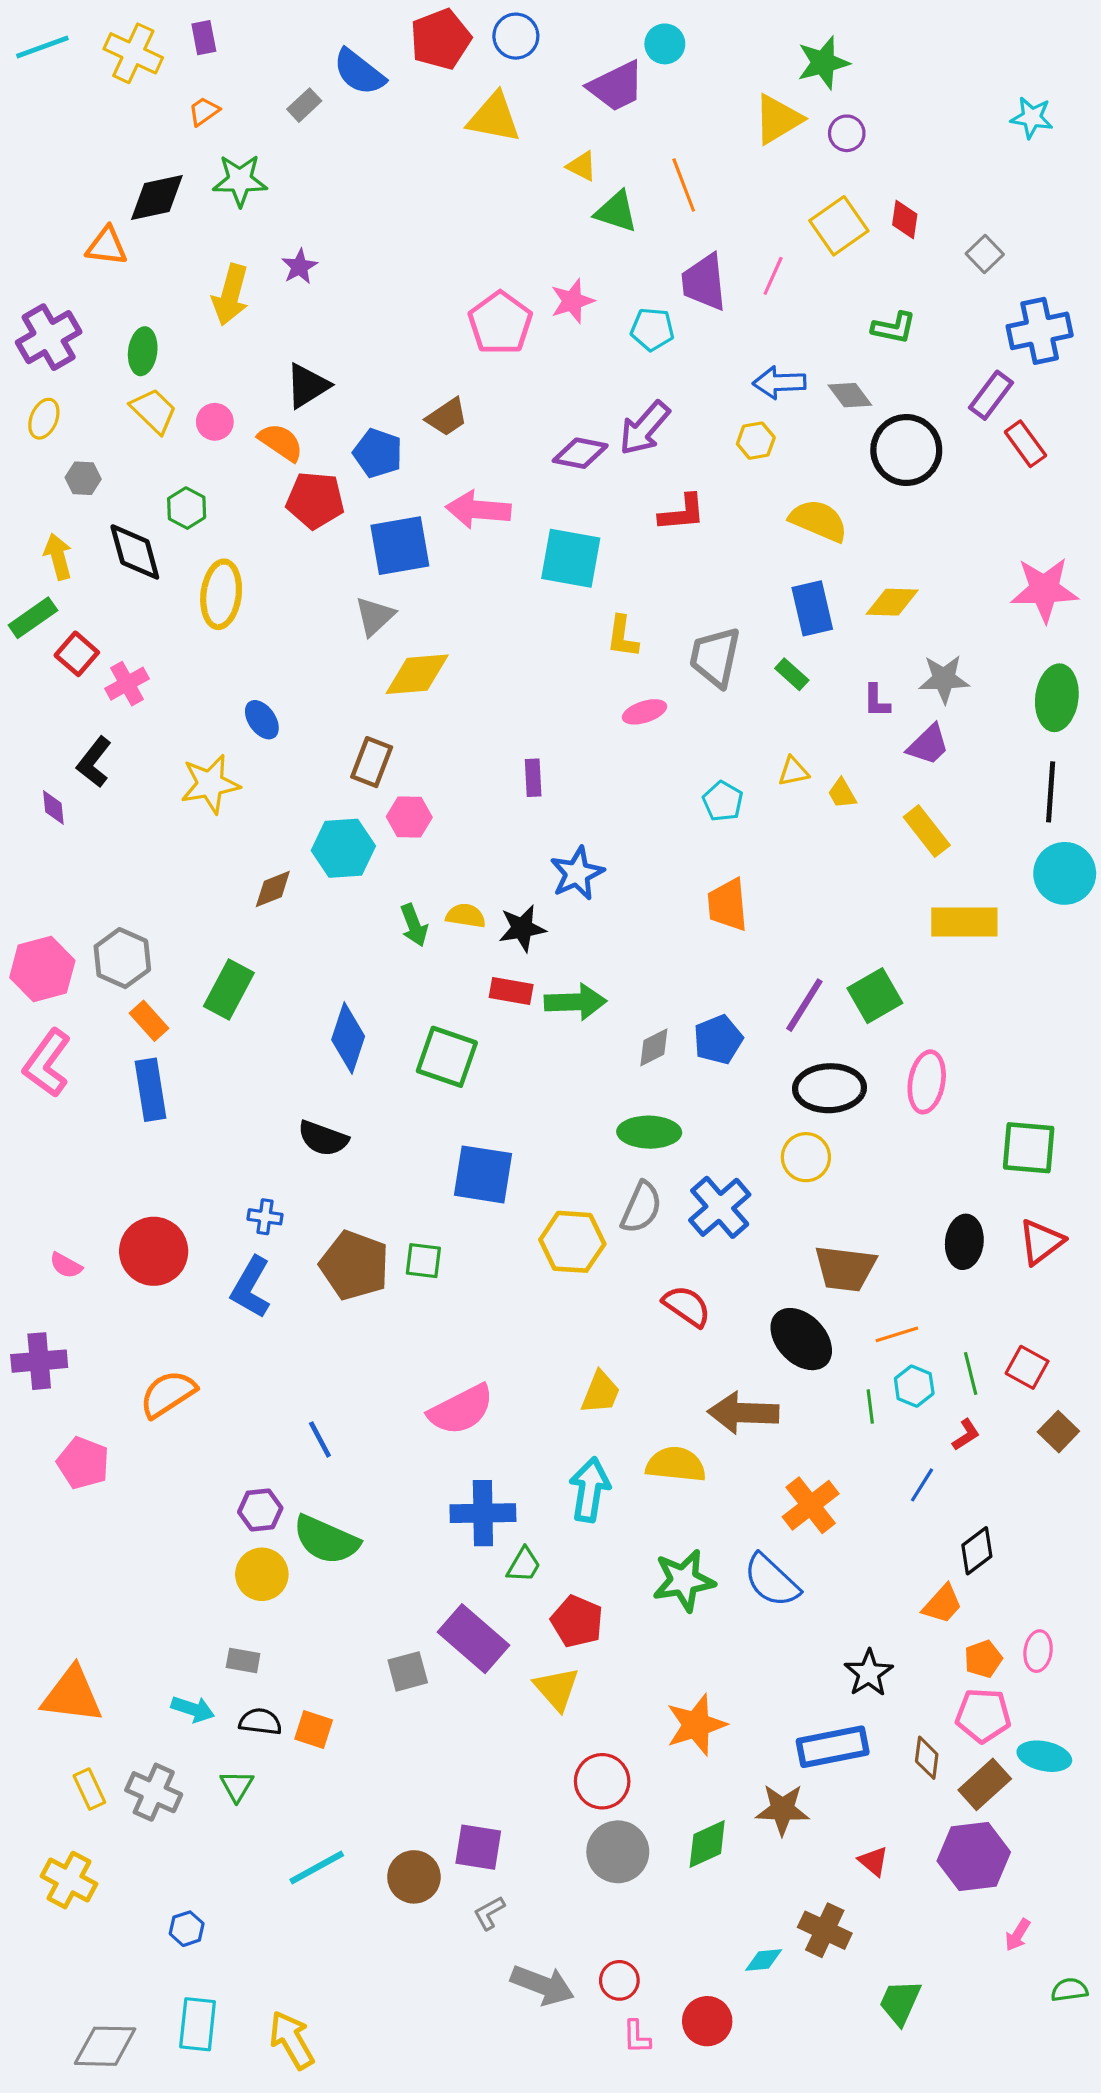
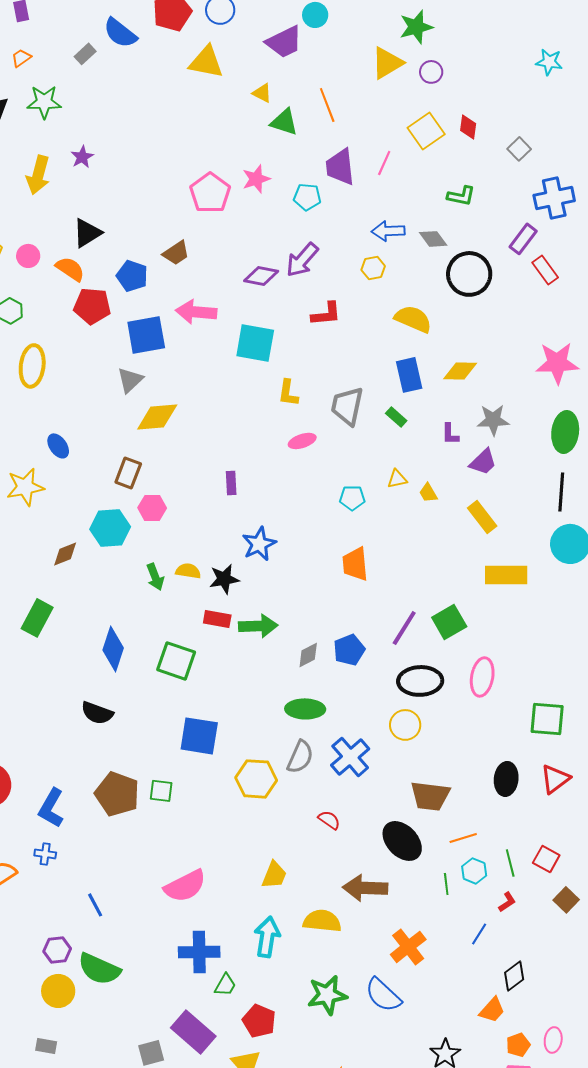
cyan pentagon: (723, 801) -> (352, 498), turned -30
blue cross: (265, 1217) -> (45, 854), moved
red semicircle: (687, 1306) -> (329, 820), size x0.7

